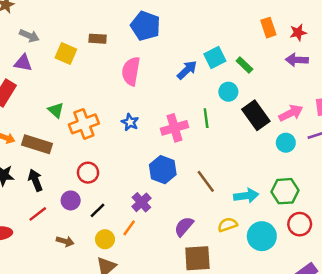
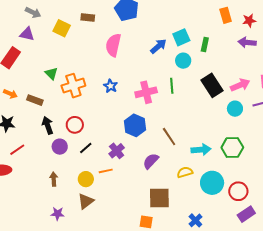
green rectangle: (244, 65) -> (205, 45), turned 56
cyan circle: (228, 92) -> (183, 61), moved
brown rectangle: (37, 144) -> (35, 100), size x0.7
black arrow: (35, 180) -> (48, 125), moved
black line: (98, 210) -> (86, 148), moved
red line: (38, 214) -> (17, 150), moved
red circle: (300, 224) -> (238, 191), moved
purple semicircle: (184, 227) -> (151, 161), moved
orange line: (129, 228) -> (106, 171), turned 40
brown arrow: (65, 241) -> (54, 179), turned -112

